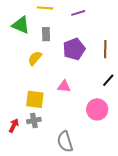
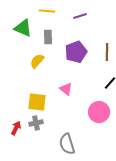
pink triangle: (64, 86) -> (66, 89), turned 32

